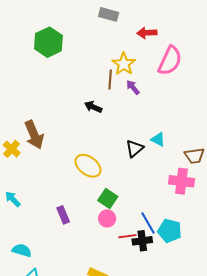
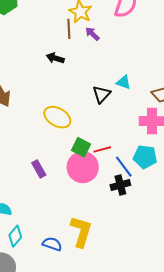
pink circle: (107, 218) -> (83, 167), size x1.8
cyan pentagon: (170, 231) -> (145, 157), moved
red line: (127, 236) -> (102, 149), moved

